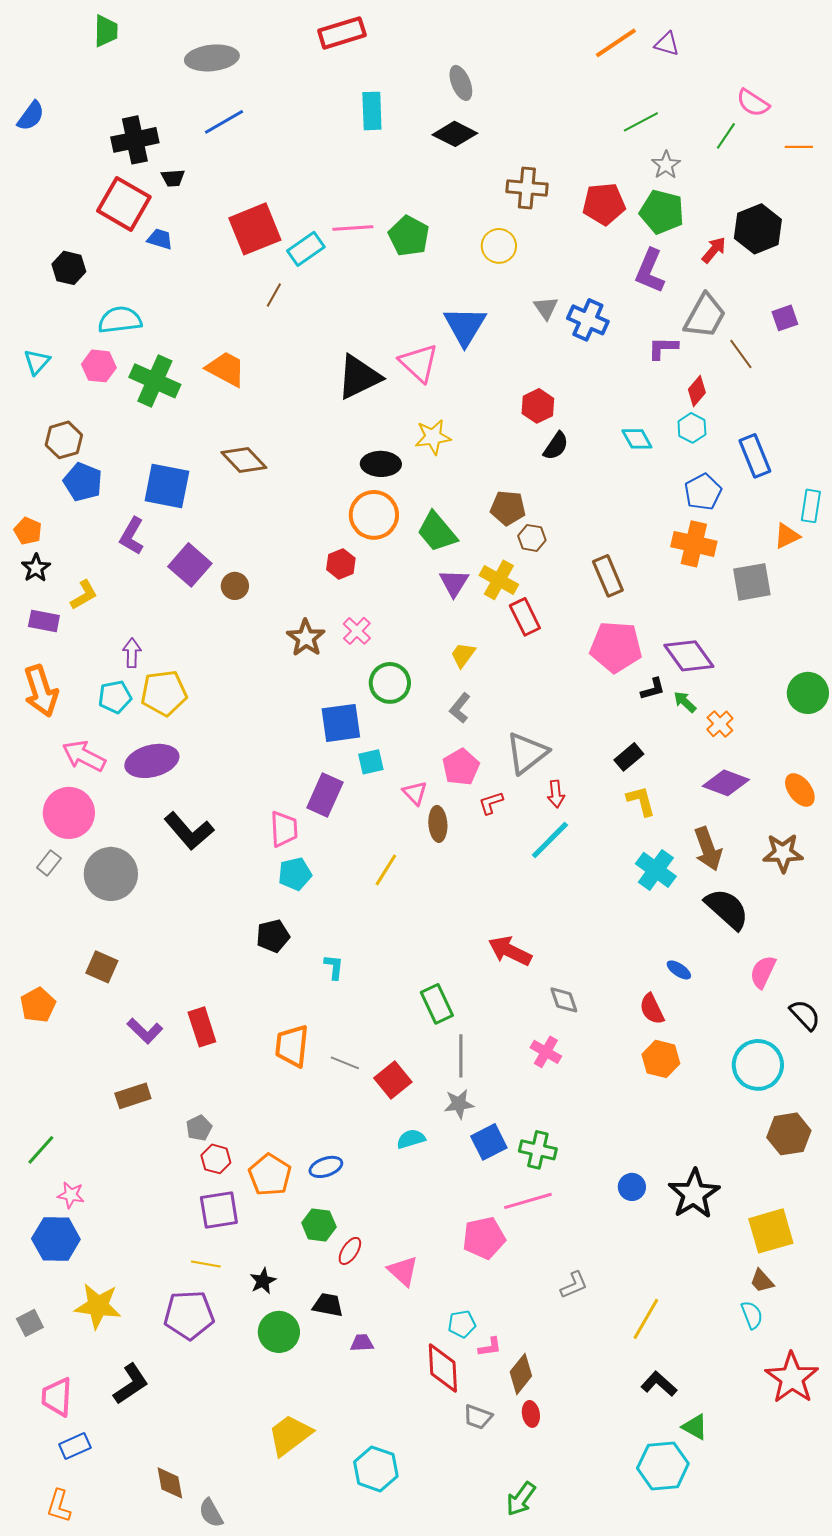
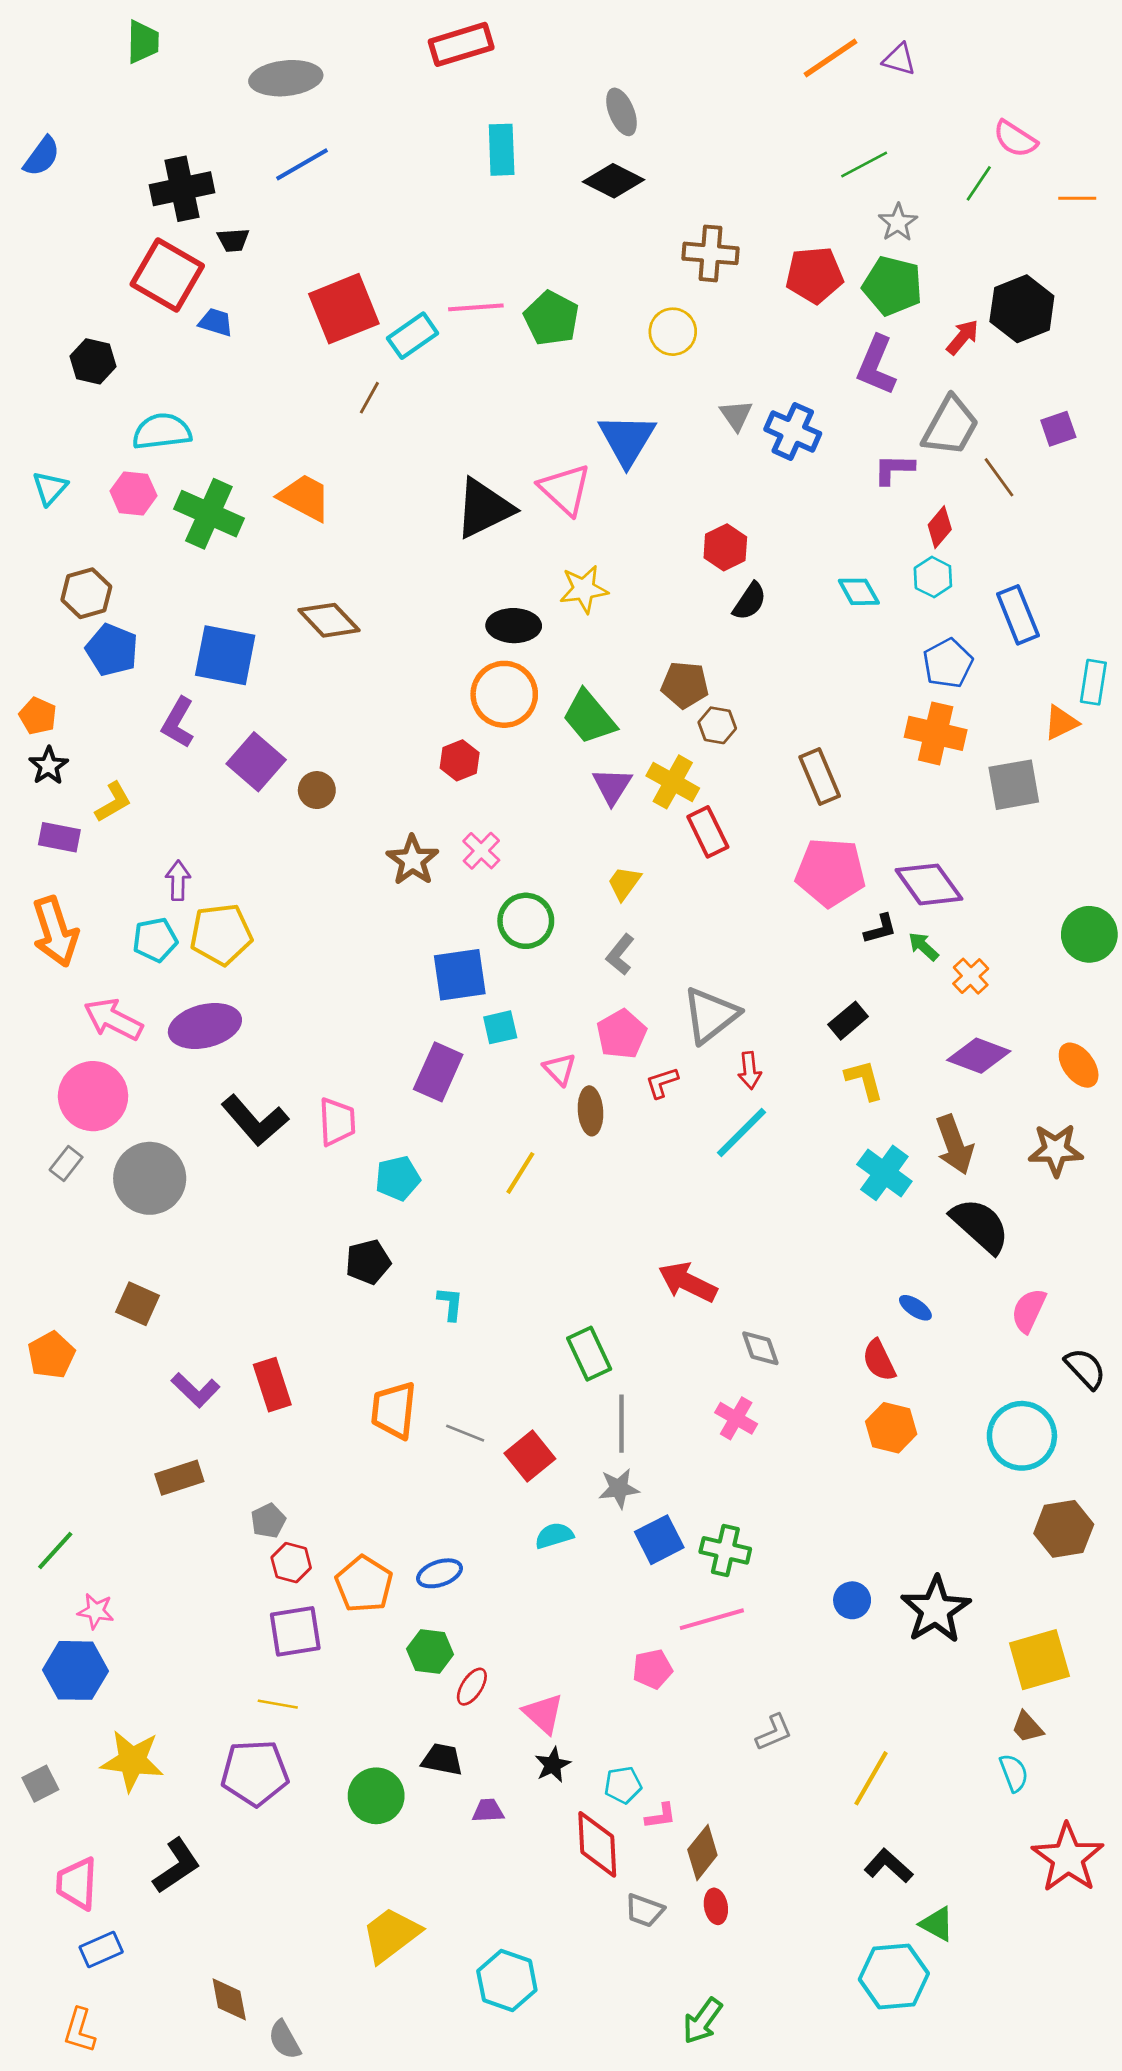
pink trapezoid: (284, 829) -> (337, 1122), moved
pink pentagon: (484, 1238) -> (653, 1669), size x0.7
black star: (263, 1281) -> (553, 1765), moved

